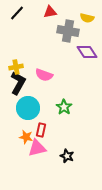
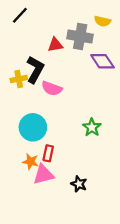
red triangle: (50, 12) -> (55, 45), moved
black L-shape: (18, 83) -> (35, 70), moved
green star: (64, 107) -> (92, 127), moved

